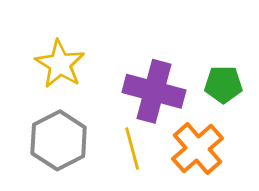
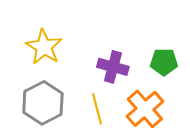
purple cross: (154, 91) -> (113, 67), size x0.7

